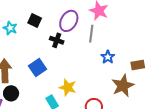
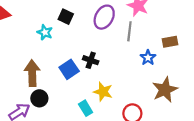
cyan star: (10, 28) -> (45, 32), moved
black cross: (57, 40) -> (91, 60), moved
brown rectangle: (138, 65) -> (170, 42), moved

